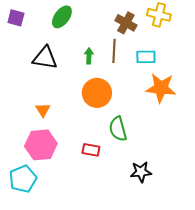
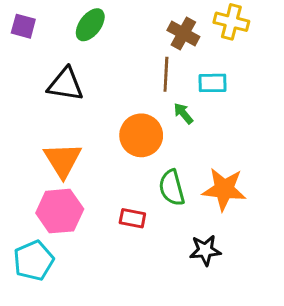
green arrow: (89, 56) -> (183, 114), moved, turned -42
orange star: (161, 88) -> (224, 189), moved
orange triangle: (43, 110) -> (63, 160), size x1.8

